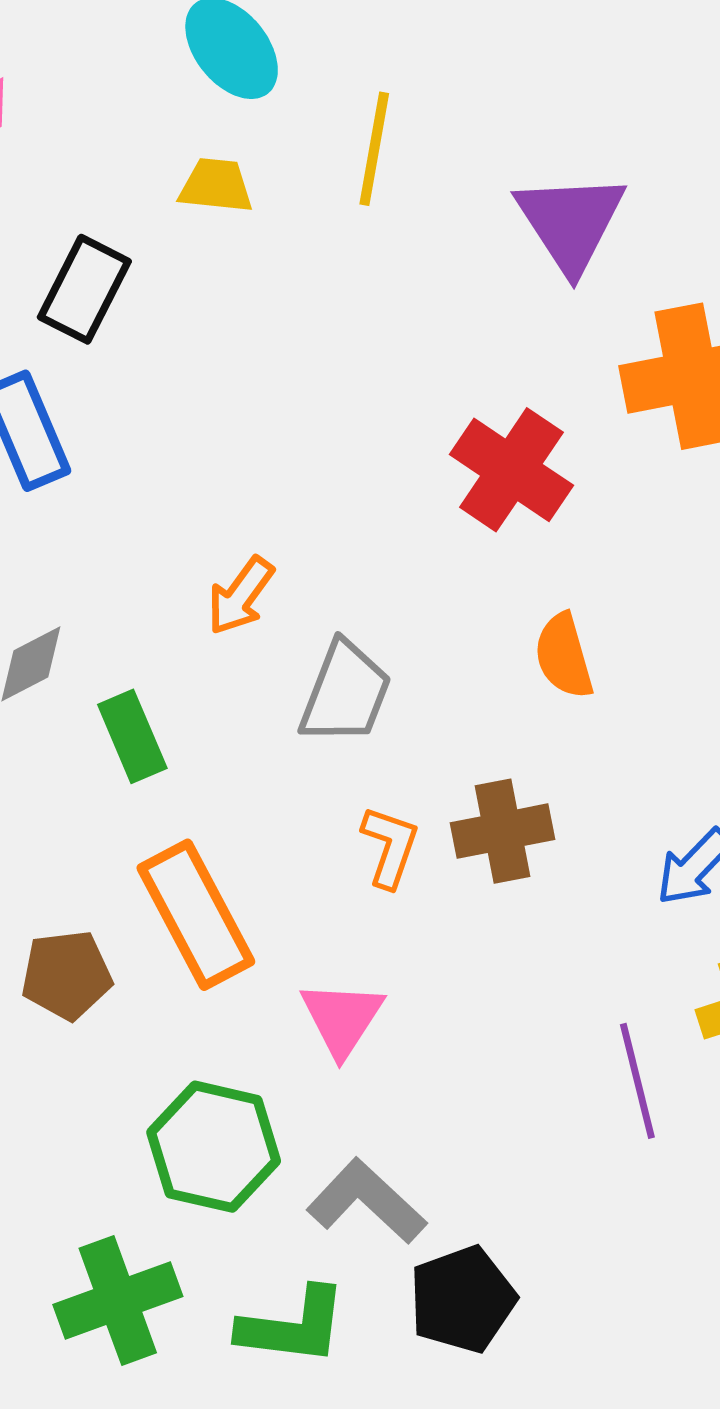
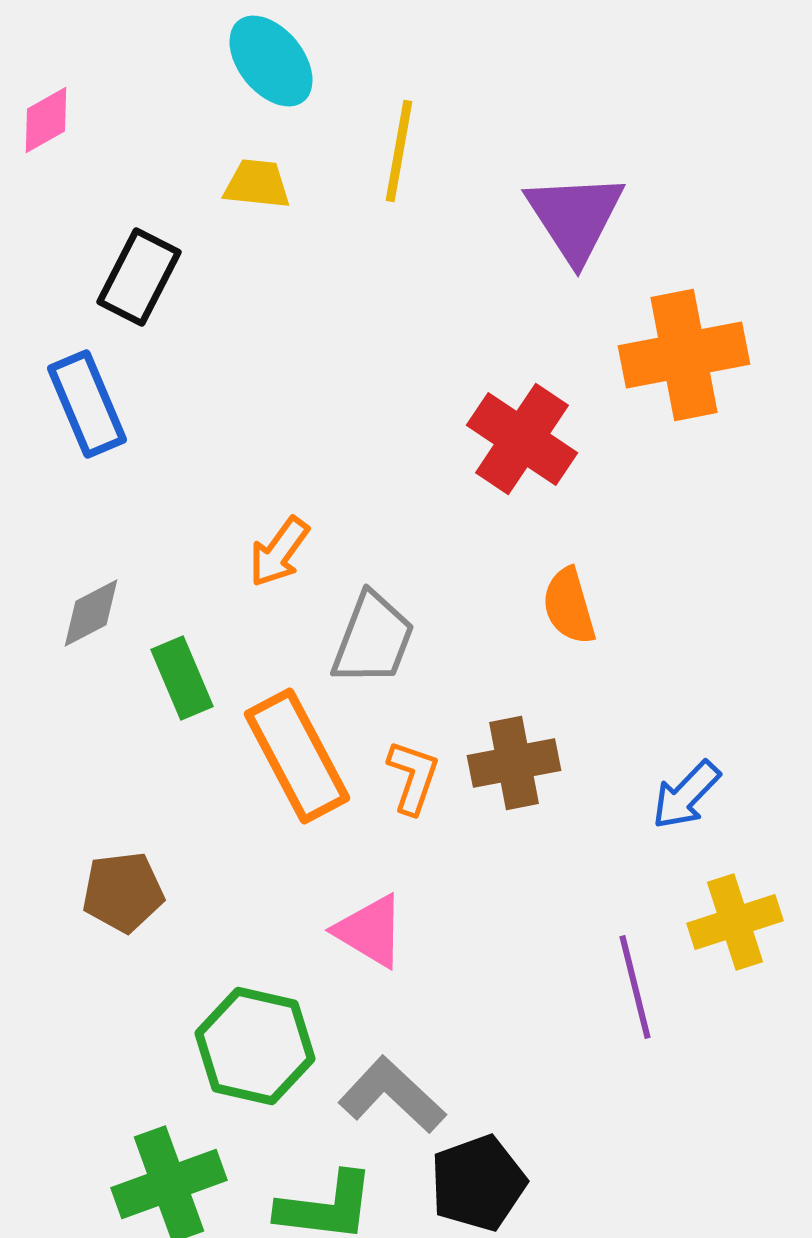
orange rectangle: (196, 915) -> (297, 756), moved
pink triangle: (342, 1018) -> (370, 931), turned -32

